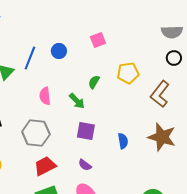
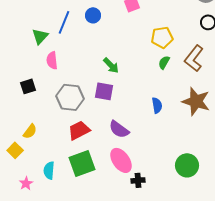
green semicircle: (94, 82) -> (164, 62), moved
pink semicircle: (45, 96) -> (52, 60), moved
purple square: (86, 131) -> (104, 91), moved
purple semicircle: (85, 165) -> (119, 129), size x1.5

